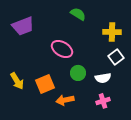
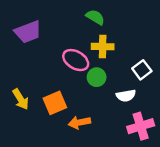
yellow cross: (112, 32) -> (103, 47), moved
green circle: (78, 73) -> (97, 77), moved
pink cross: (103, 101) -> (141, 126), moved, size x1.5

